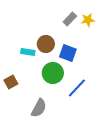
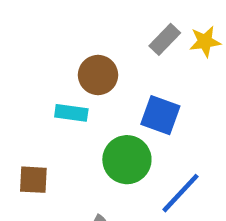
brown circle: (46, 44) -> (98, 75), moved
brown square: (11, 82) -> (33, 180), turned 32

